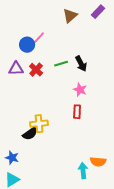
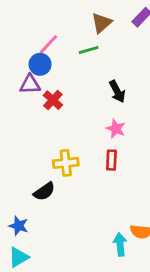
pink line: (38, 39) -> (49, 44), moved
green line: (61, 64) -> (89, 50), moved
purple triangle: (16, 69) -> (30, 84), moved
yellow cross: (39, 124) -> (66, 163), moved

